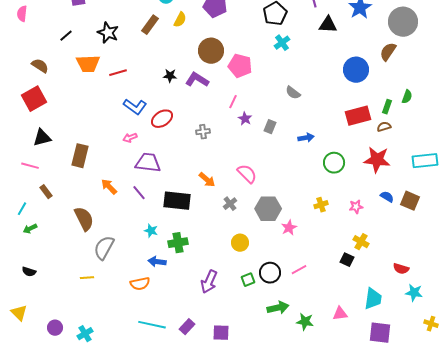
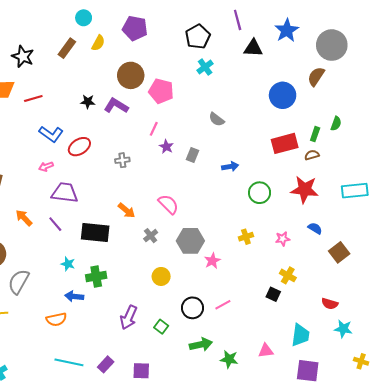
brown square: (410, 201) -> (339, 252), moved, turned 30
green square: (248, 280) -> (161, 327), moved, turned -32

